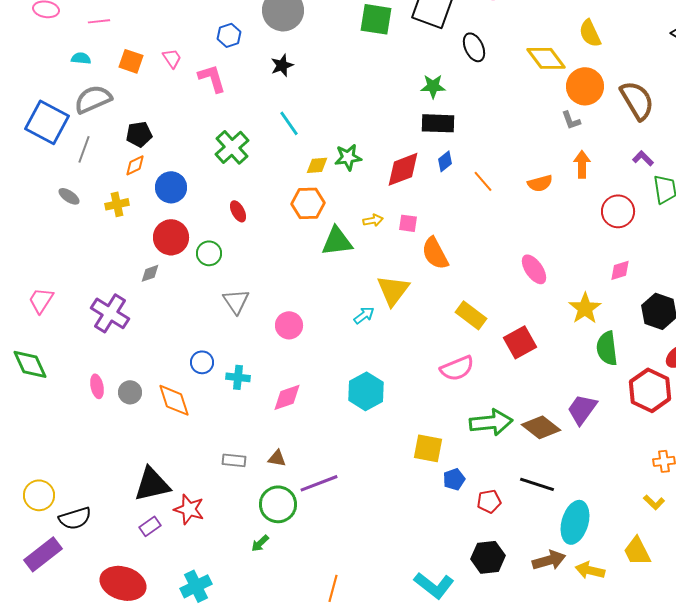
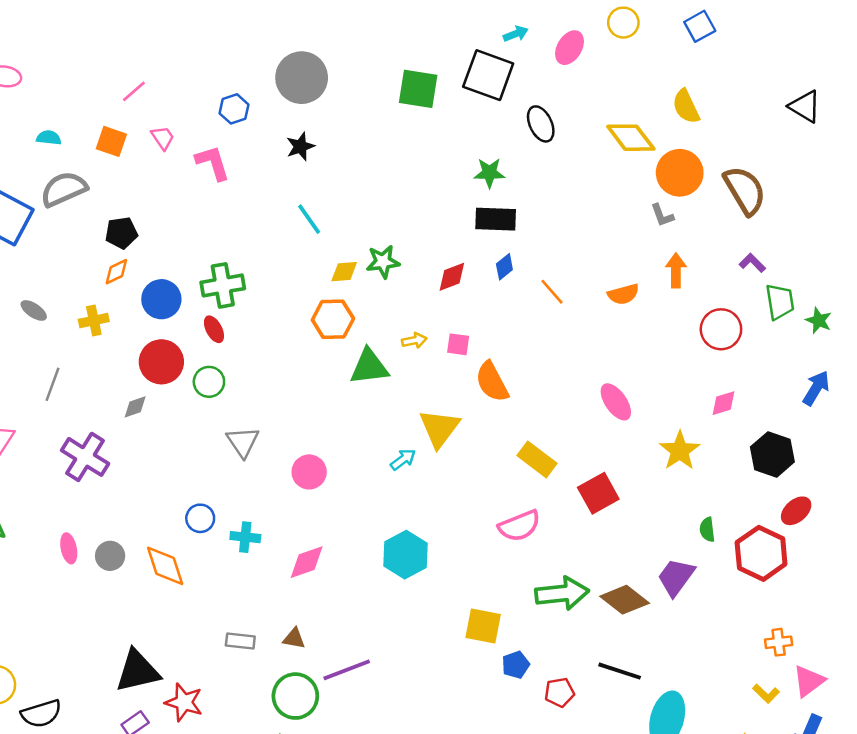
pink line: (99, 21) -> (134, 91), moved, turned -35
green cross: (232, 147) -> (223, 285), moved, turned 32
gray line: (84, 149) -> (52, 384), moved
red diamond: (403, 169) -> (452, 277), size x0.7
red ellipse: (238, 211) -> (214, 329), moved
green semicircle: (607, 348) -> (707, 530), moved, size x0.6

